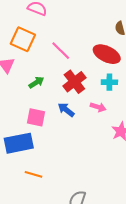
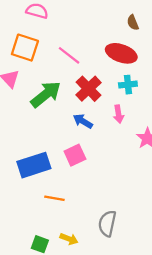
green arrow: (36, 82) -> (46, 94), size x1.8
pink arrow: (98, 107) -> (119, 114), turned 70
pink square: (36, 117) -> (75, 155), moved, turned -30

